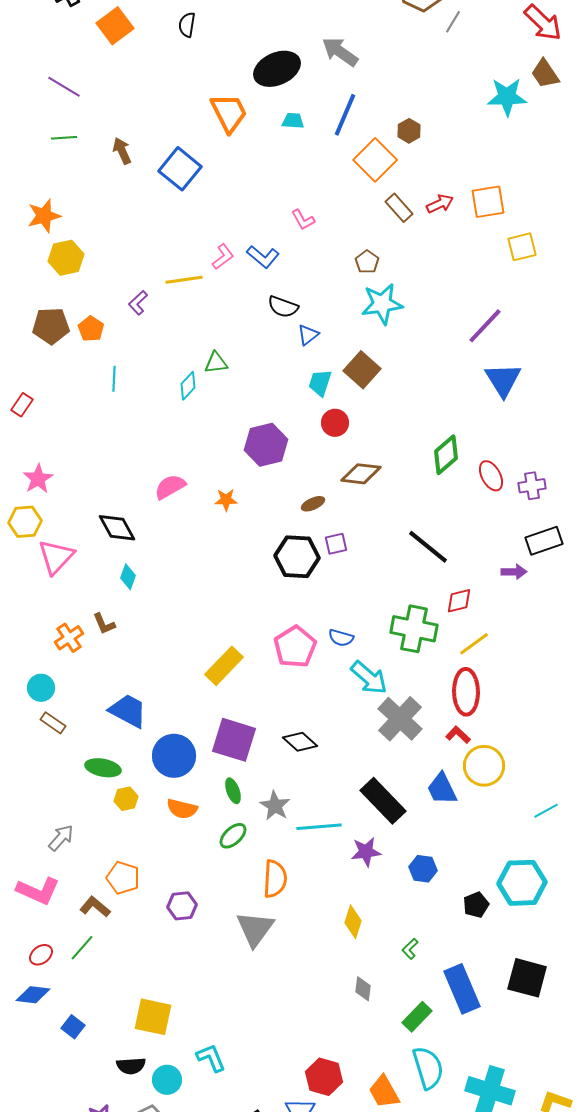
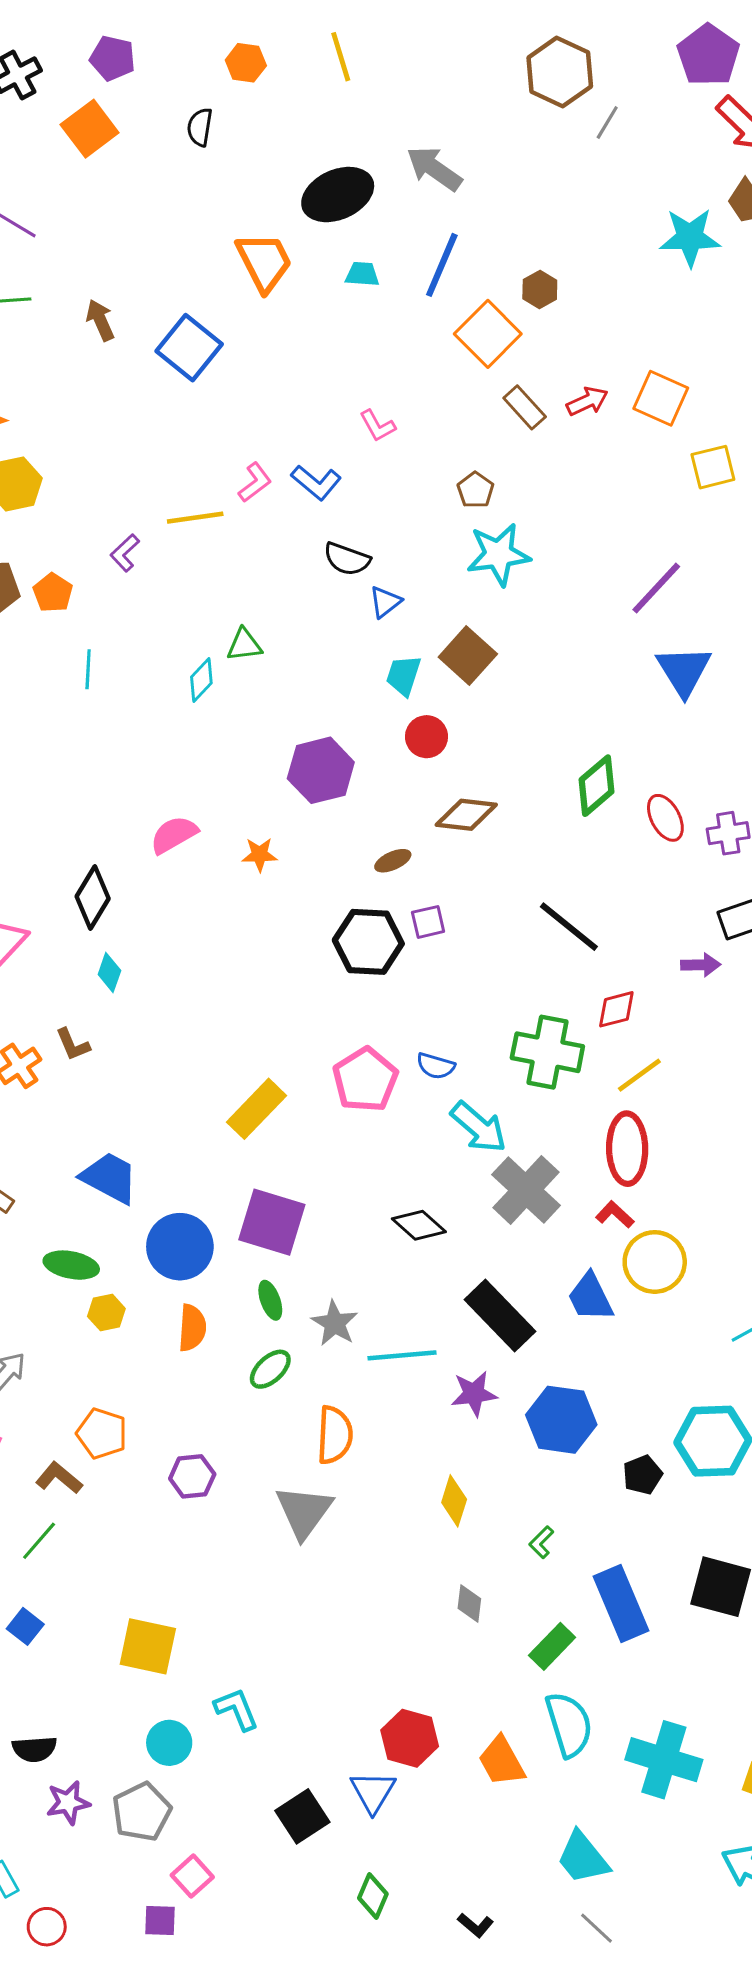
orange square: (488, 202) -> (661, 398), turned 33
black diamond: (117, 528) -> (93, 897), turned 60
black diamond: (300, 742) -> (419, 1225), moved
orange semicircle: (182, 809) -> (192, 1328), turned -100
blue hexagon: (423, 869) -> (561, 1420), size x1.6
blue square: (73, 1027) -> (25, 1626), moved
black semicircle: (131, 1066) -> (34, 1749), moved

